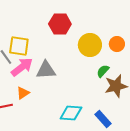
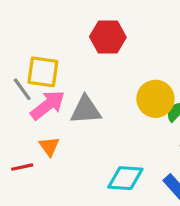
yellow circle: (90, 45) -> (155, 99), moved
orange triangle: (23, 93) -> (49, 146), turned -32

